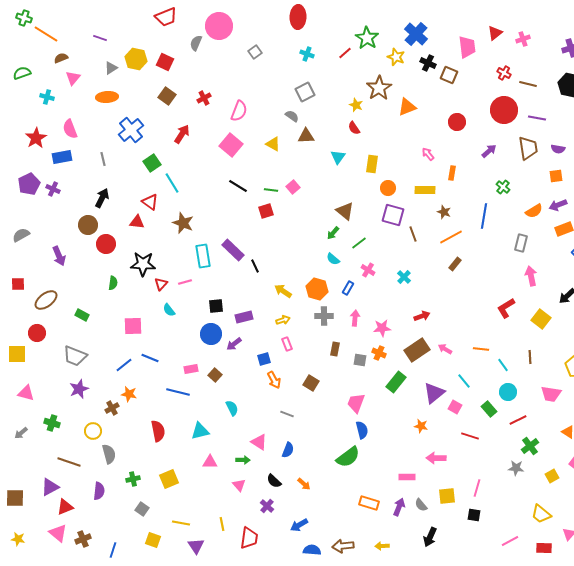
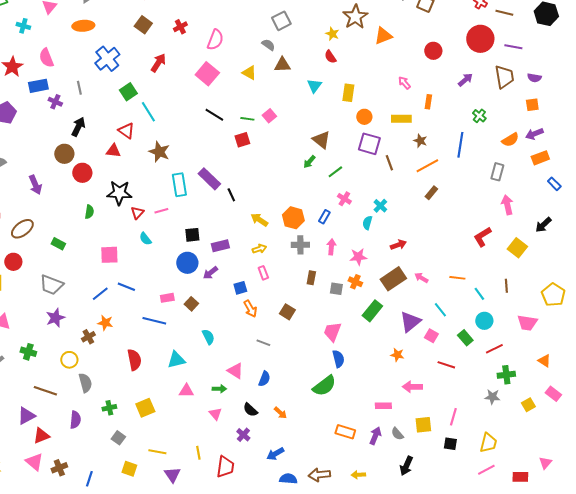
purple cross: (53, 189) -> (55, 102), moved
cyan semicircle: (333, 259) -> (367, 223), moved, turned 64
green cross: (530, 446) -> (506, 375), turned 30
yellow trapezoid: (541, 514) -> (488, 443), moved, turned -115

